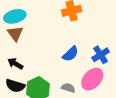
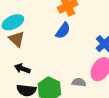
blue semicircle: (70, 54) -> (63, 31), moved

